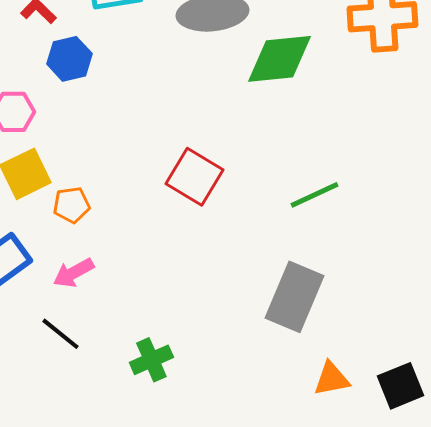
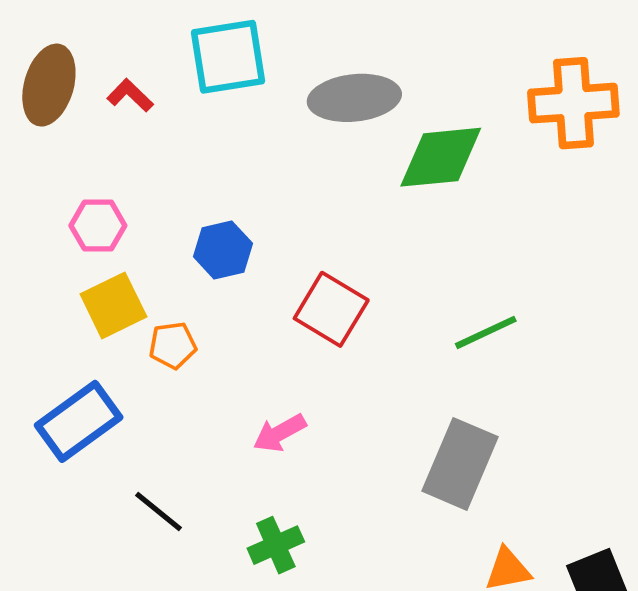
blue hexagon: (69, 59) -> (223, 250), moved
pink arrow: (73, 273) -> (280, 433), moved

